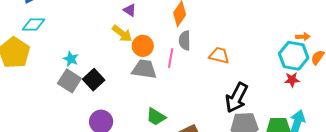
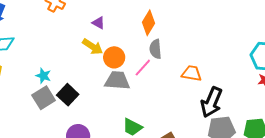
orange trapezoid: (219, 55) -> (192, 73), moved
pink line: (171, 58) -> (143, 68), turned 36
gray square: (69, 81) -> (44, 98), turned 30

